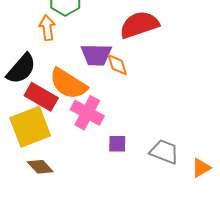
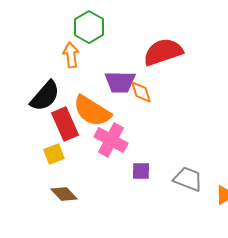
red rectangle: (41, 97) -> (65, 124), turned 36
yellow square: (30, 127) -> (54, 154), size x0.5

